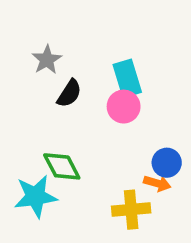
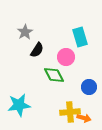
cyan rectangle: (127, 78) -> (80, 37), moved
green diamond: (62, 166) -> (54, 75), moved
orange arrow: (157, 183) -> (84, 118), moved

